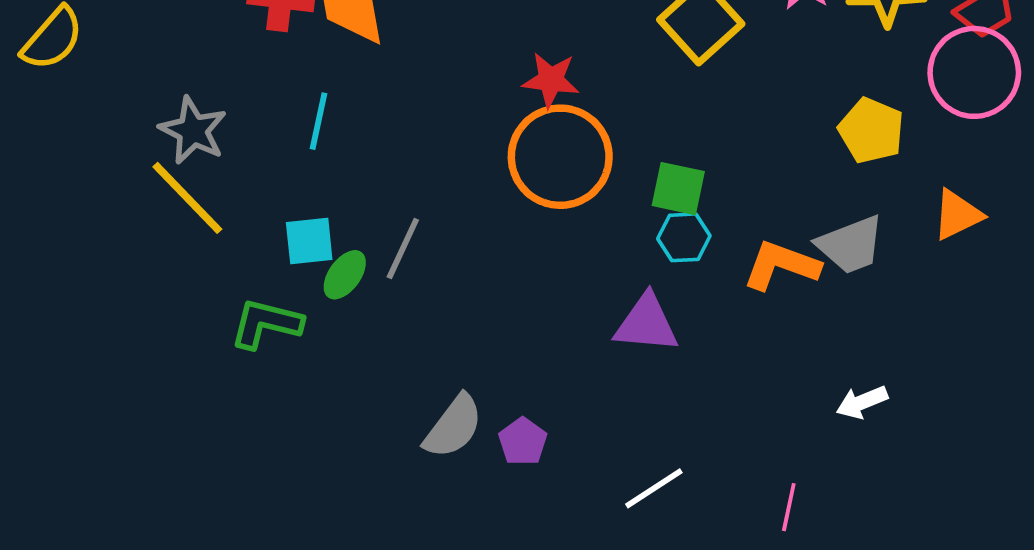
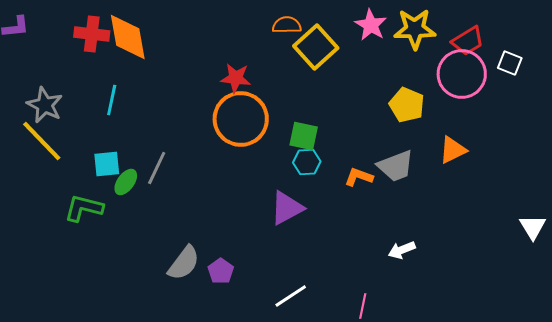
orange L-shape: (781, 265) -> (359, 177), size x0.7
purple triangle: (646, 323) -> (287, 208), turned -33

